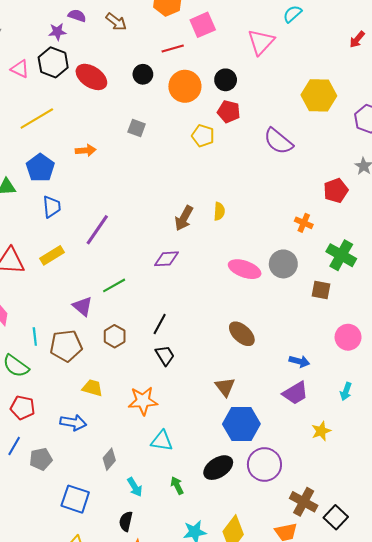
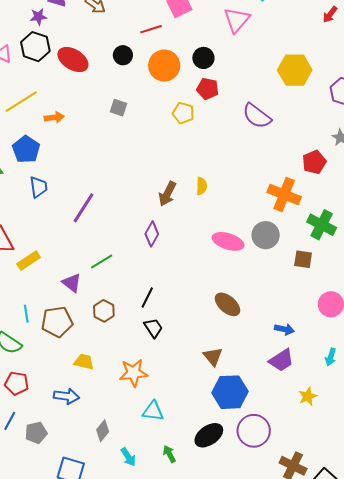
orange arrow: (86, 150) -> (54, 117), moved
orange cross: (304, 223) -> (284, 195), size x1.8
yellow rectangle: (52, 255) -> (29, 261), moved
purple diamond: (166, 259) -> (152, 234), turned -55

